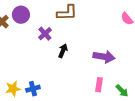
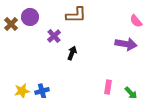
purple arrow: (104, 57) -> (126, 44), moved

